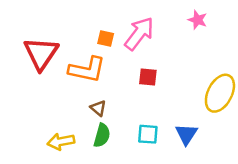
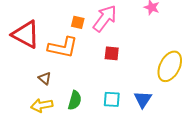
red triangle: (41, 53) -> (26, 34), turned -36
brown triangle: (98, 108) -> (45, 78), moved

